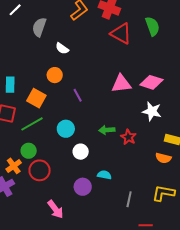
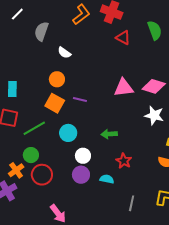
red triangle: (121, 34) -> (123, 38), size x0.7
purple line: (78, 95) -> (80, 100), turned -48
orange square: (36, 98) -> (55, 103), moved
red star: (128, 137) -> (124, 161), moved
purple circle: (83, 187) -> (81, 175), moved

